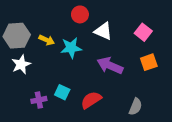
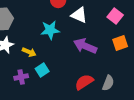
yellow arrow: (47, 40) -> (29, 52), moved
cyan square: (62, 92) -> (42, 70), turned 32
red semicircle: (91, 100) -> (84, 82), moved

